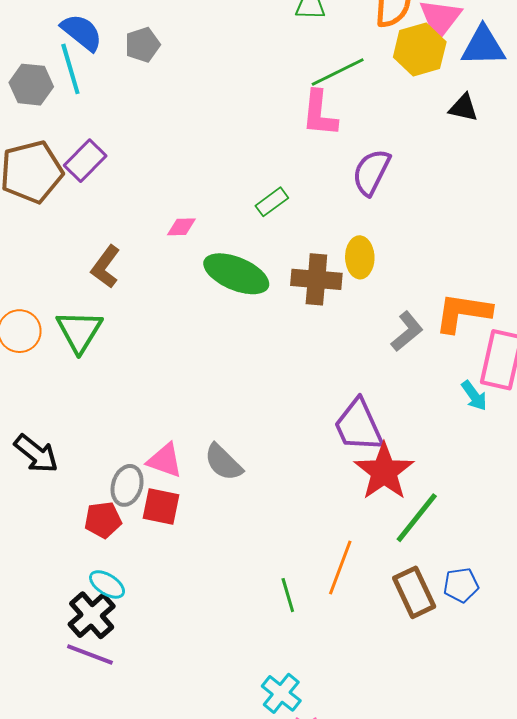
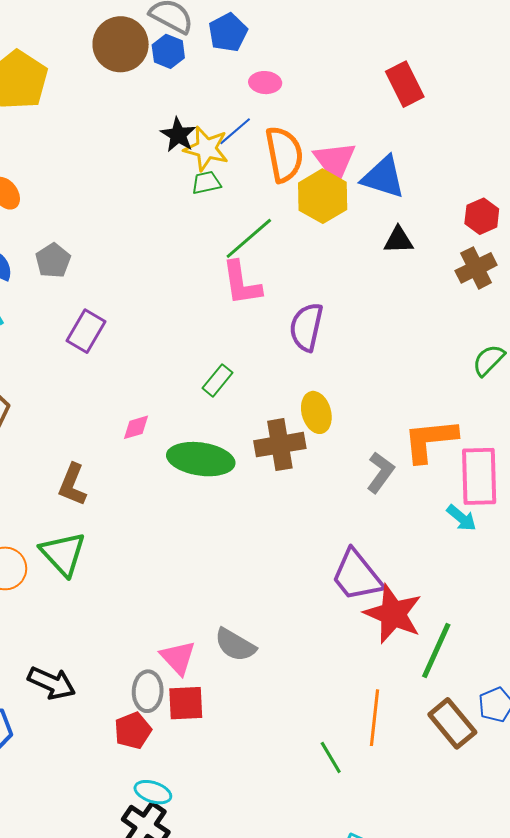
blue triangle: (483, 46) -> (383, 177), turned 33
black triangle: (463, 108) -> (399, 240), moved
purple rectangle: (85, 161) -> (86, 331), moved
pink triangle: (165, 460) -> (178, 658), turned 42

